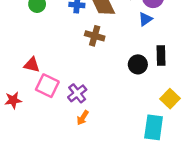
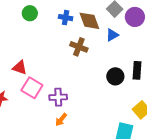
blue triangle: (145, 19) -> (112, 35), moved
purple cross: (77, 93) -> (58, 97), turned 30

